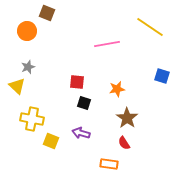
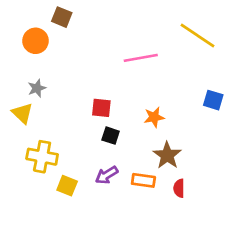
purple arrow: (81, 133) -> (107, 175), turned -48
red semicircle: (124, 143) -> (179, 188), moved, turned 32
orange rectangle: (109, 164) -> (143, 180), moved

